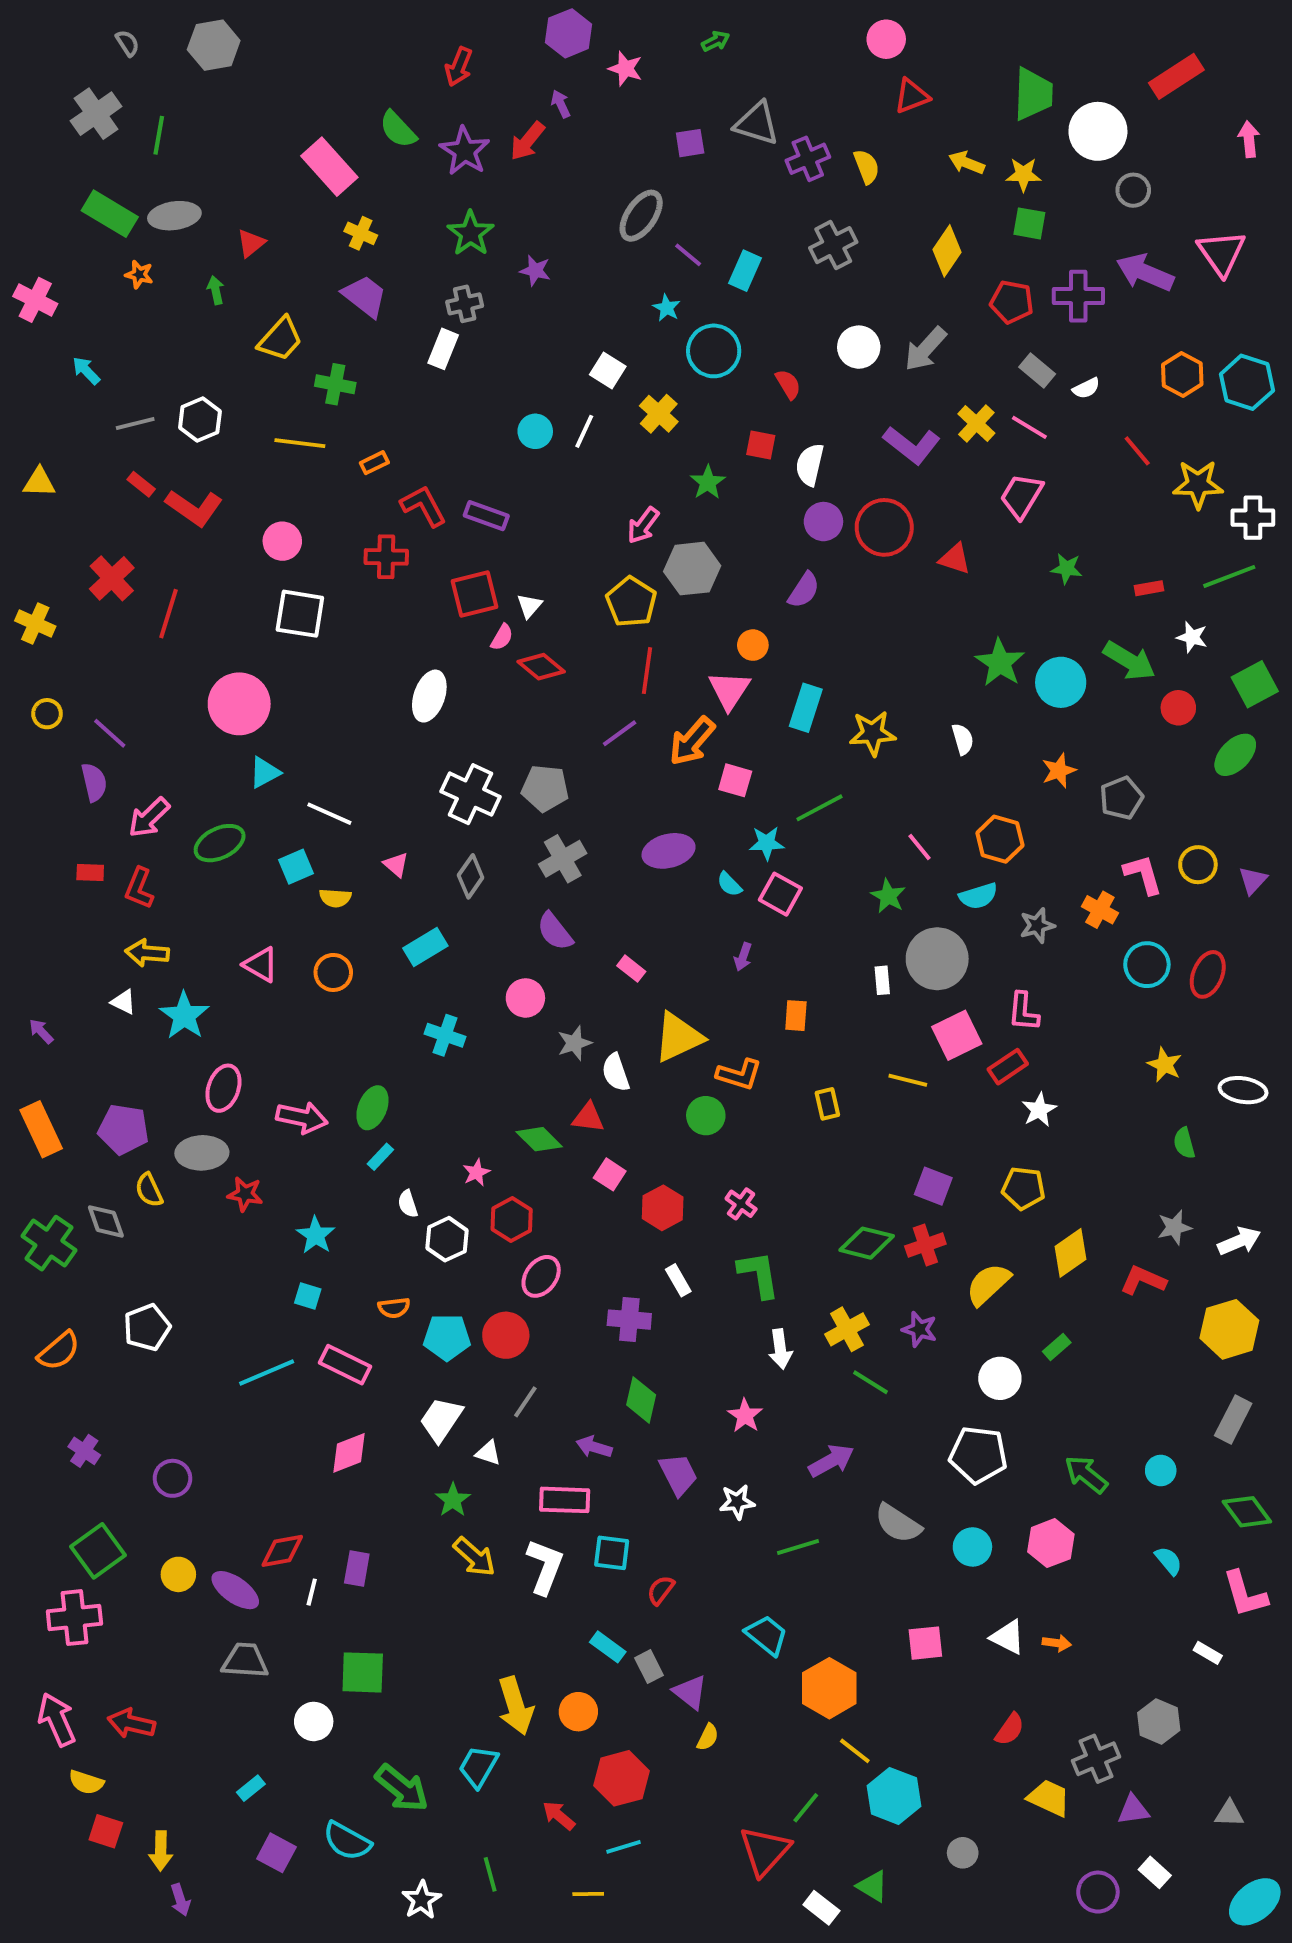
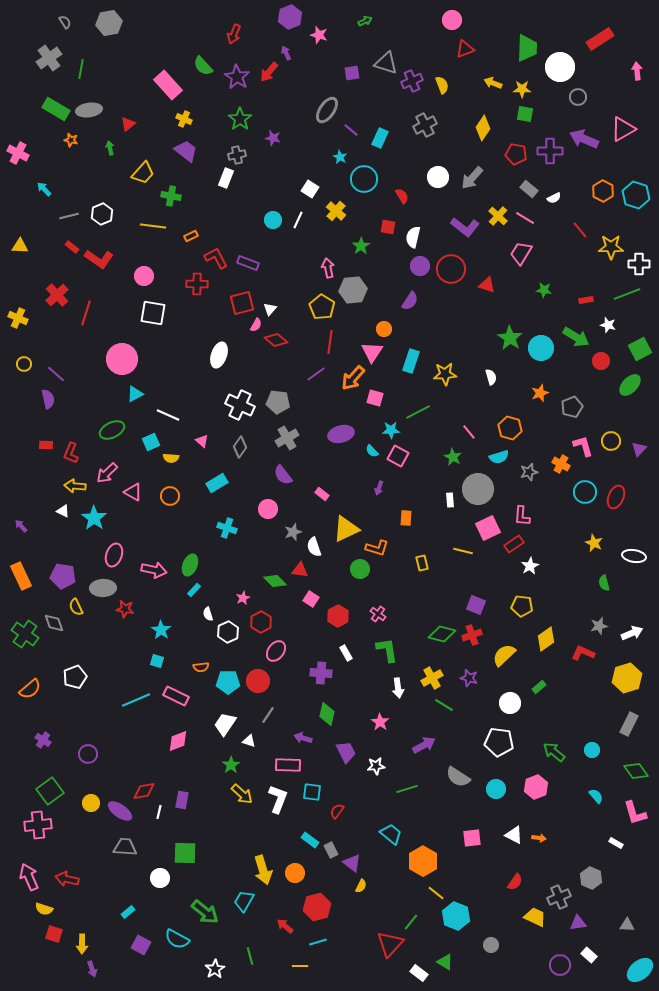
pink triangle: (1221, 253) -> (623, 129), turned 36
pink arrow: (643, 525) -> (328, 268), turned 132
pink arrow: (149, 818) -> (107, 473), moved

